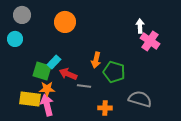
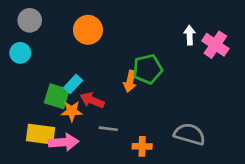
pink cross: (150, 41) -> (215, 45), moved
green pentagon: (114, 72) -> (148, 69), moved, turned -30
gray line: (84, 86) -> (108, 129), moved
orange star: (47, 89) -> (72, 111), moved
pink arrow: (47, 105) -> (64, 142), turned 100

